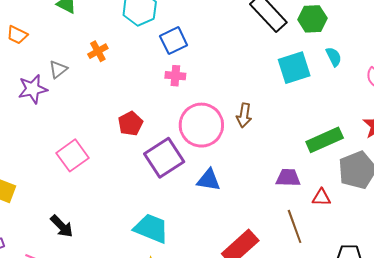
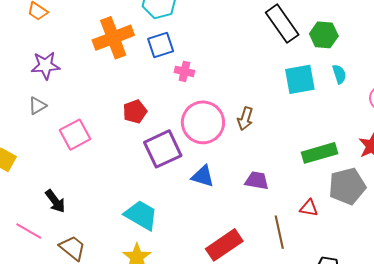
blue square: (174, 41) -> (161, 45), moved
orange cross: (98, 51) -> (113, 38), size x2.0
gray triangle: (58, 69) -> (37, 106), moved
purple trapezoid: (288, 178) -> (257, 181), moved

